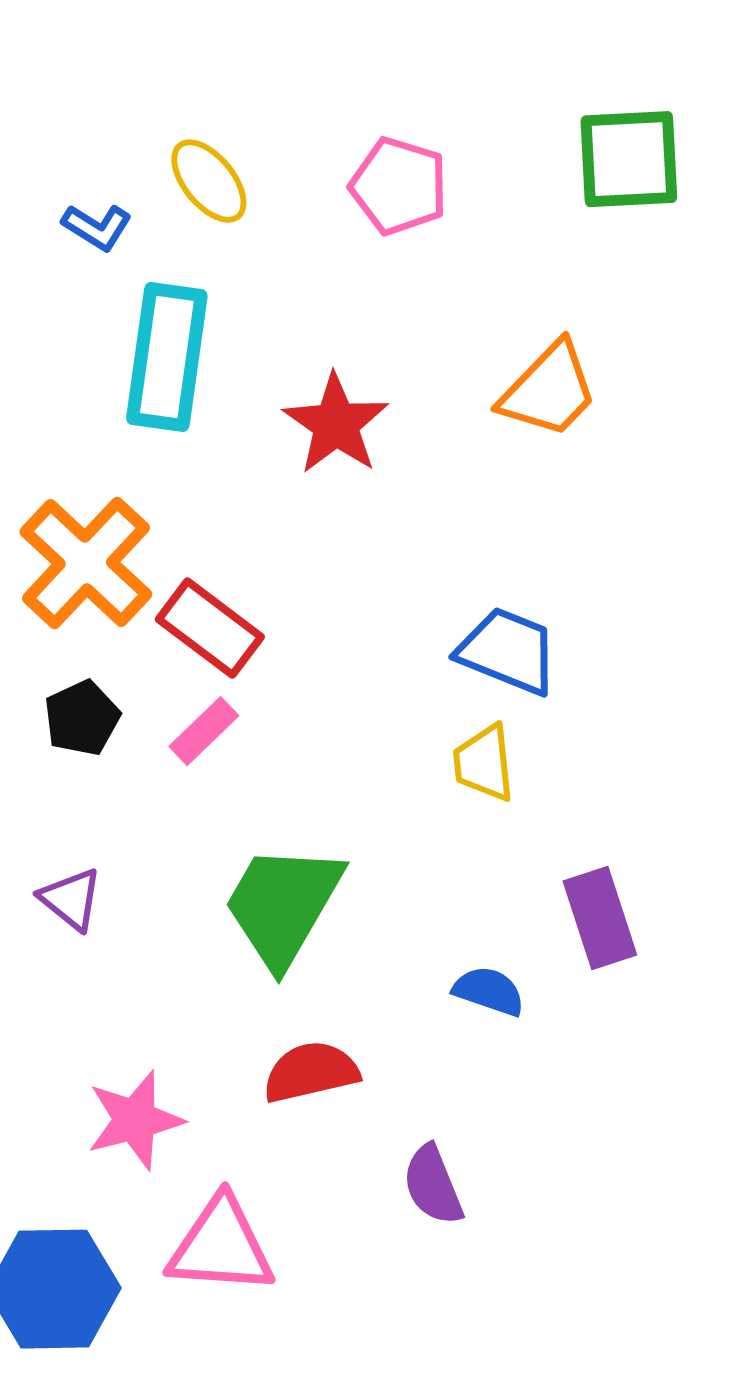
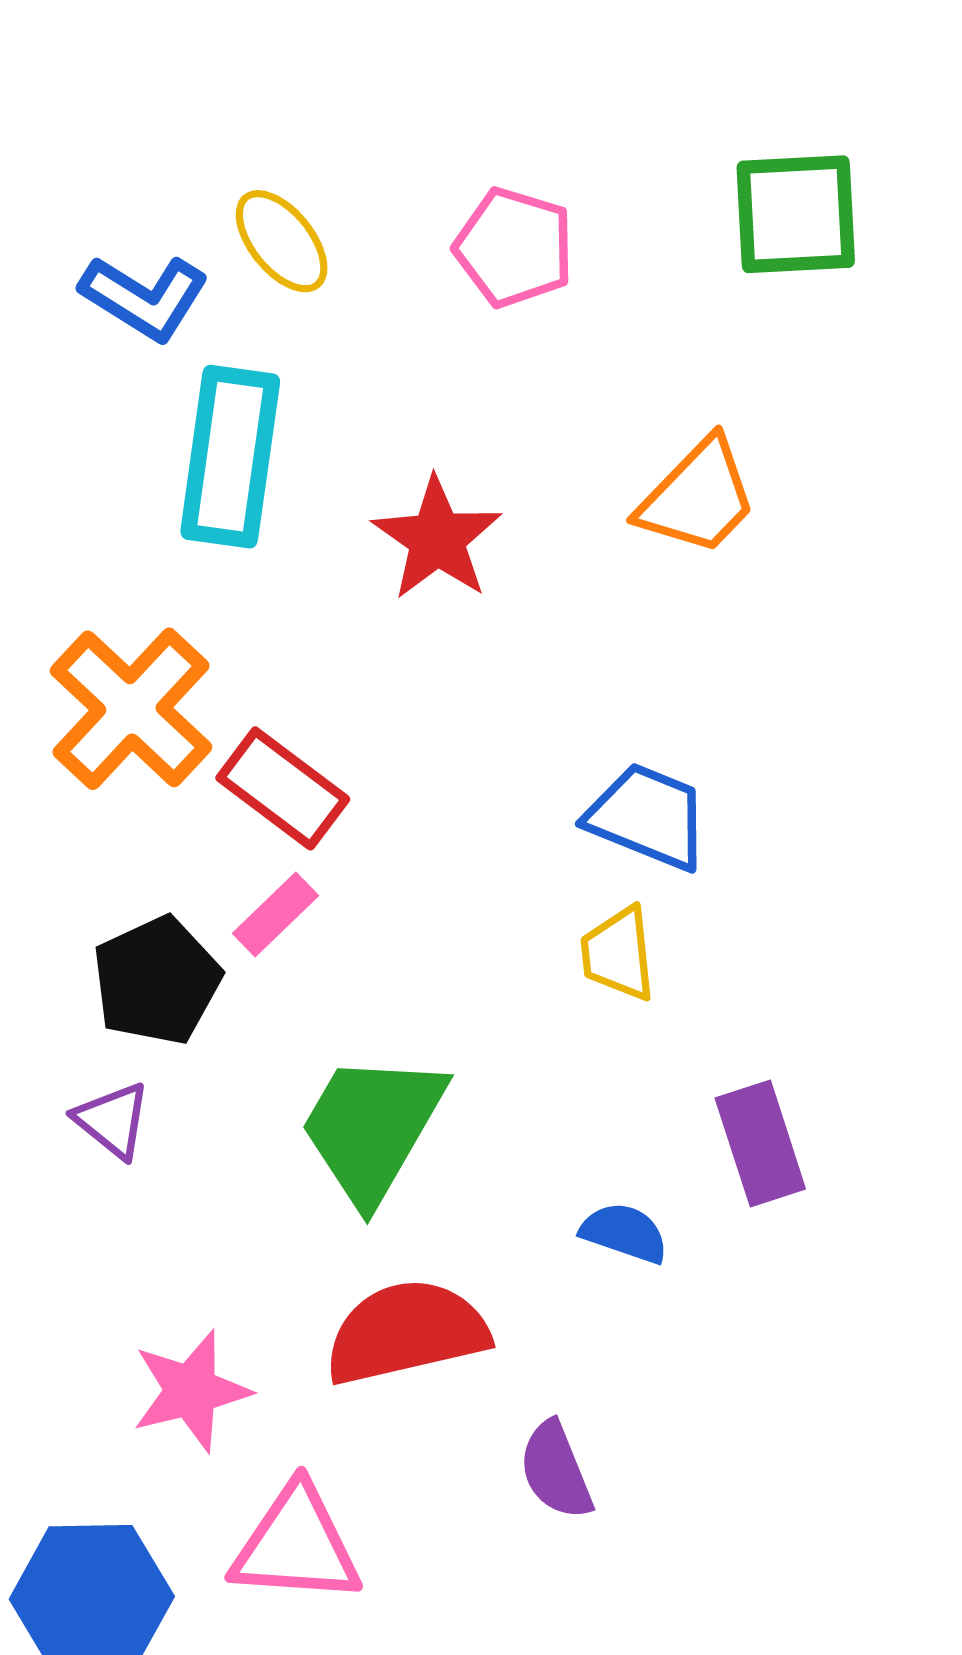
blue L-shape: (97, 227) -> (144, 298), size x1.5
black pentagon: (82, 718) -> (157, 981), moved, size x1.4
red semicircle: (311, 1072) -> (406, 1332), size x1.4

